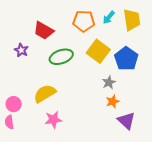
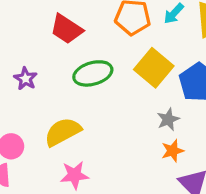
purple star: (21, 50) -> (25, 79), moved

